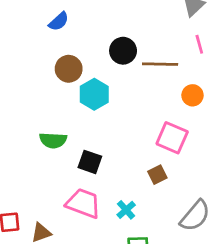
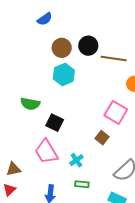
brown circle: (69, 69) -> (62, 48), moved
brown square: (157, 175) -> (102, 138), turned -32
pink trapezoid: (83, 203) -> (46, 152), turned -148

